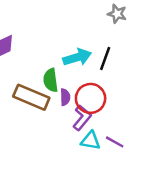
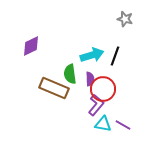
purple semicircle: (65, 97) -> (90, 79), moved

